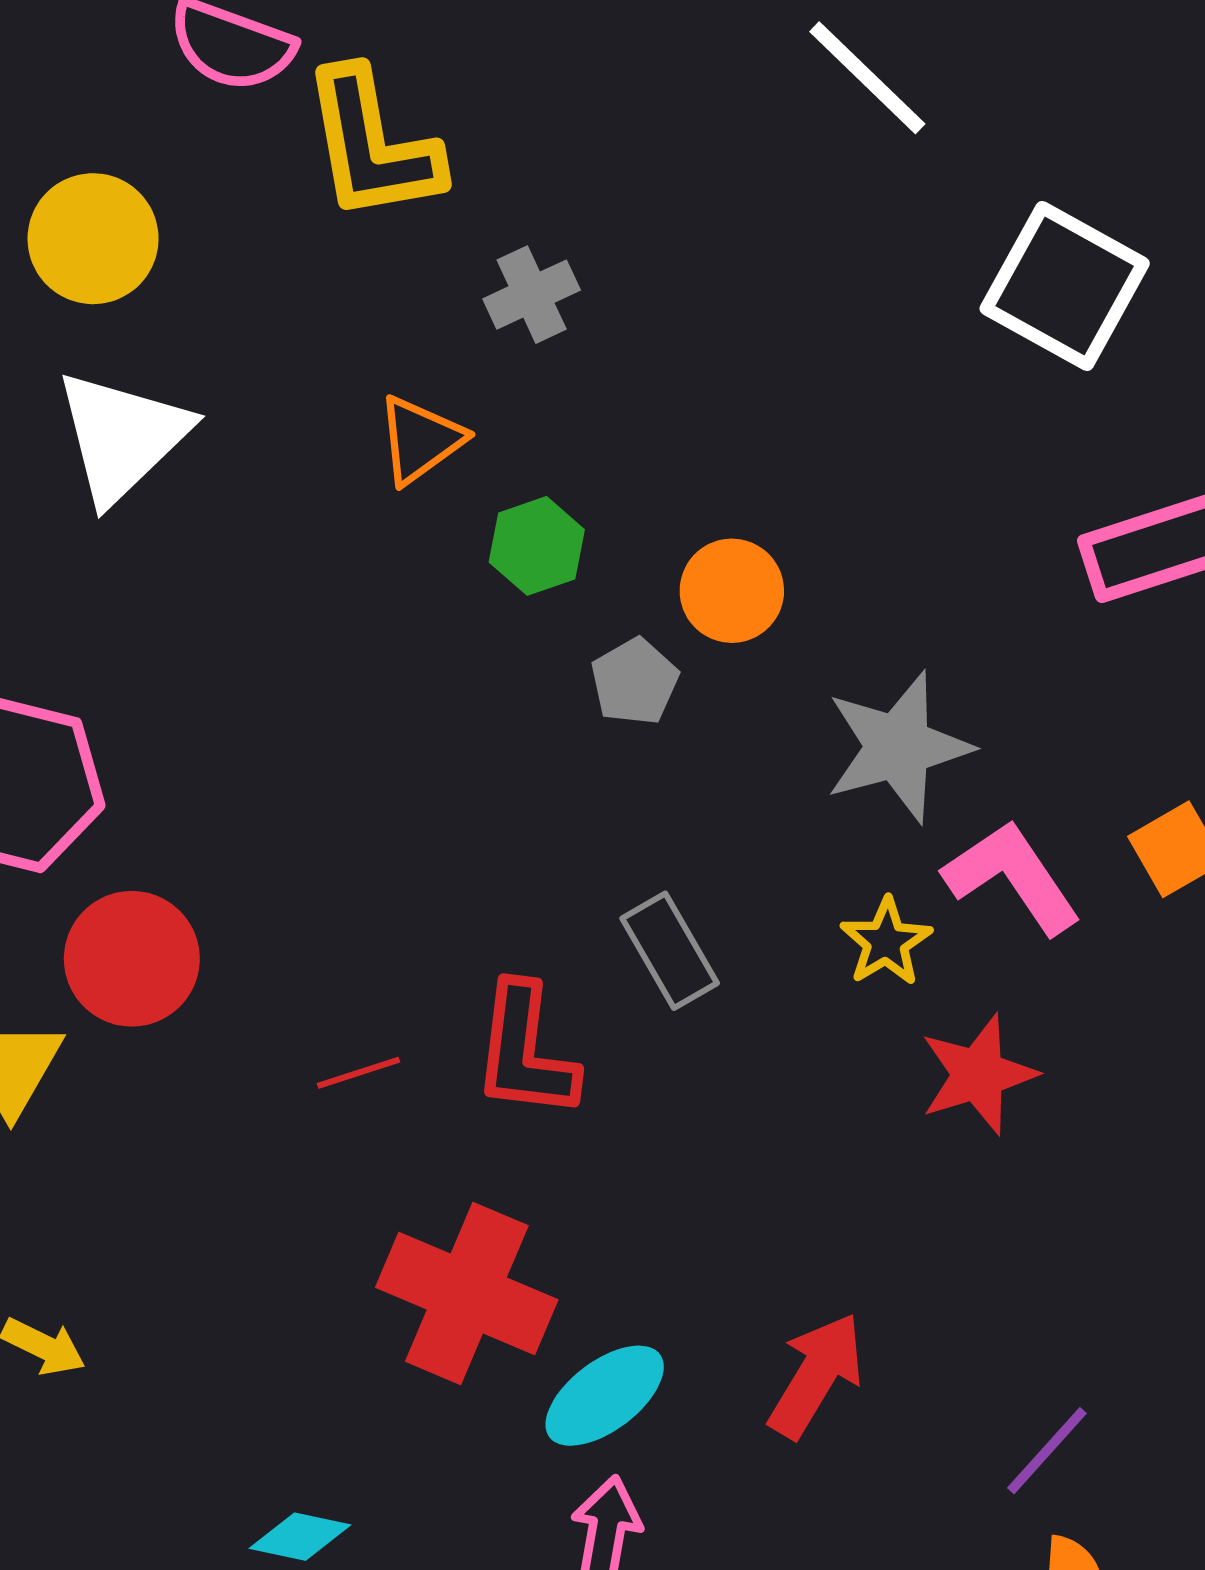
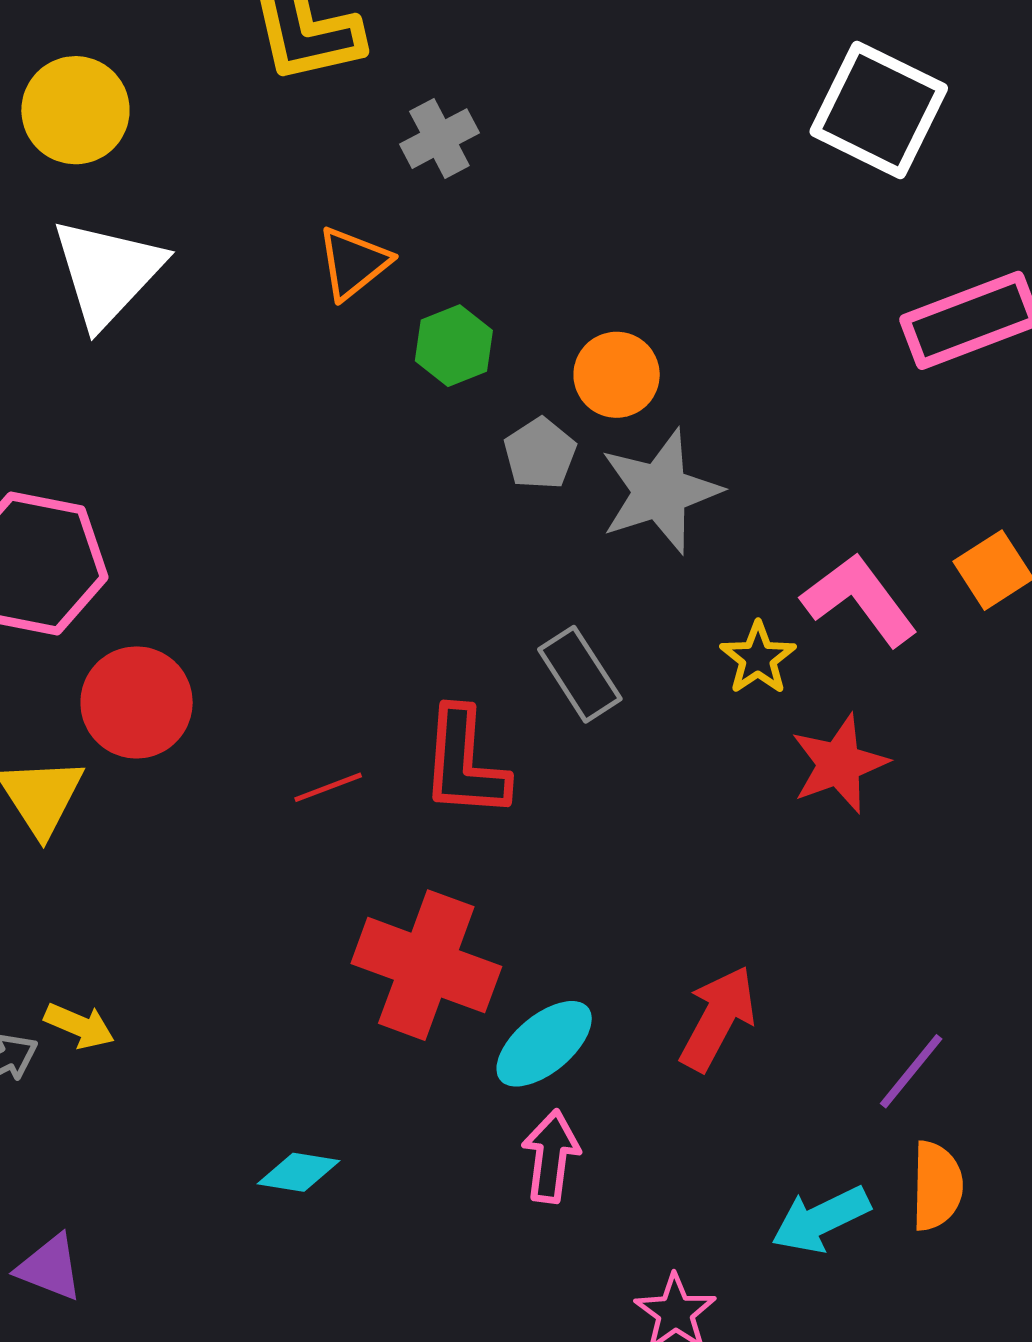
gray star: (898, 747) -> (660, 491), moved

